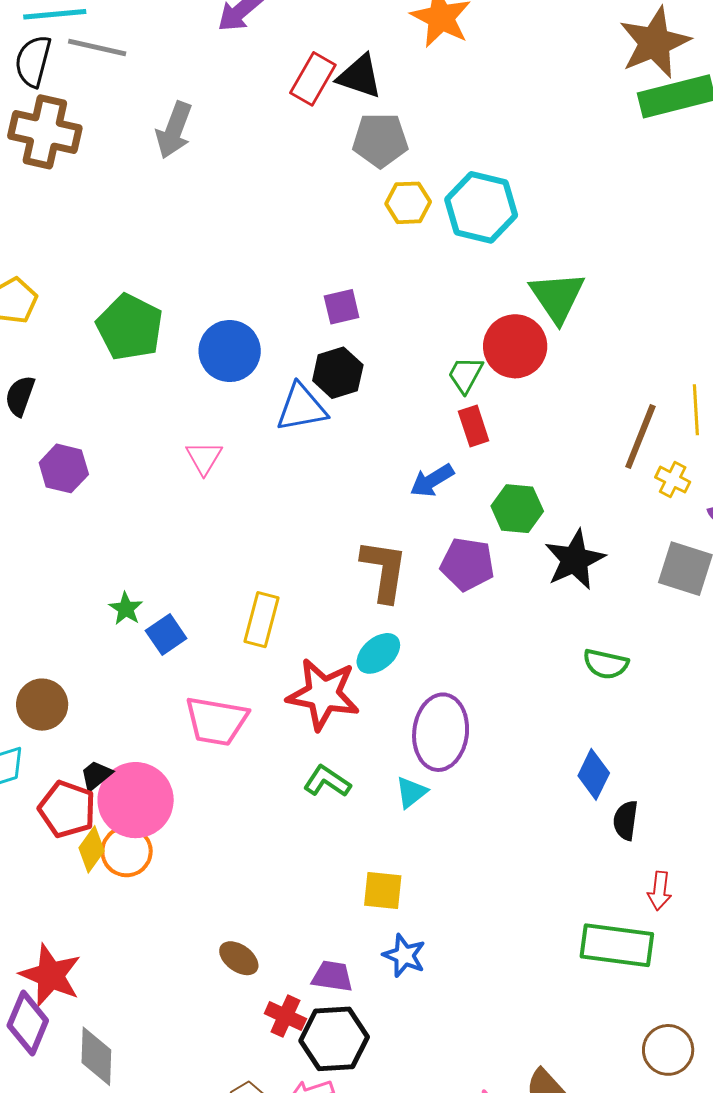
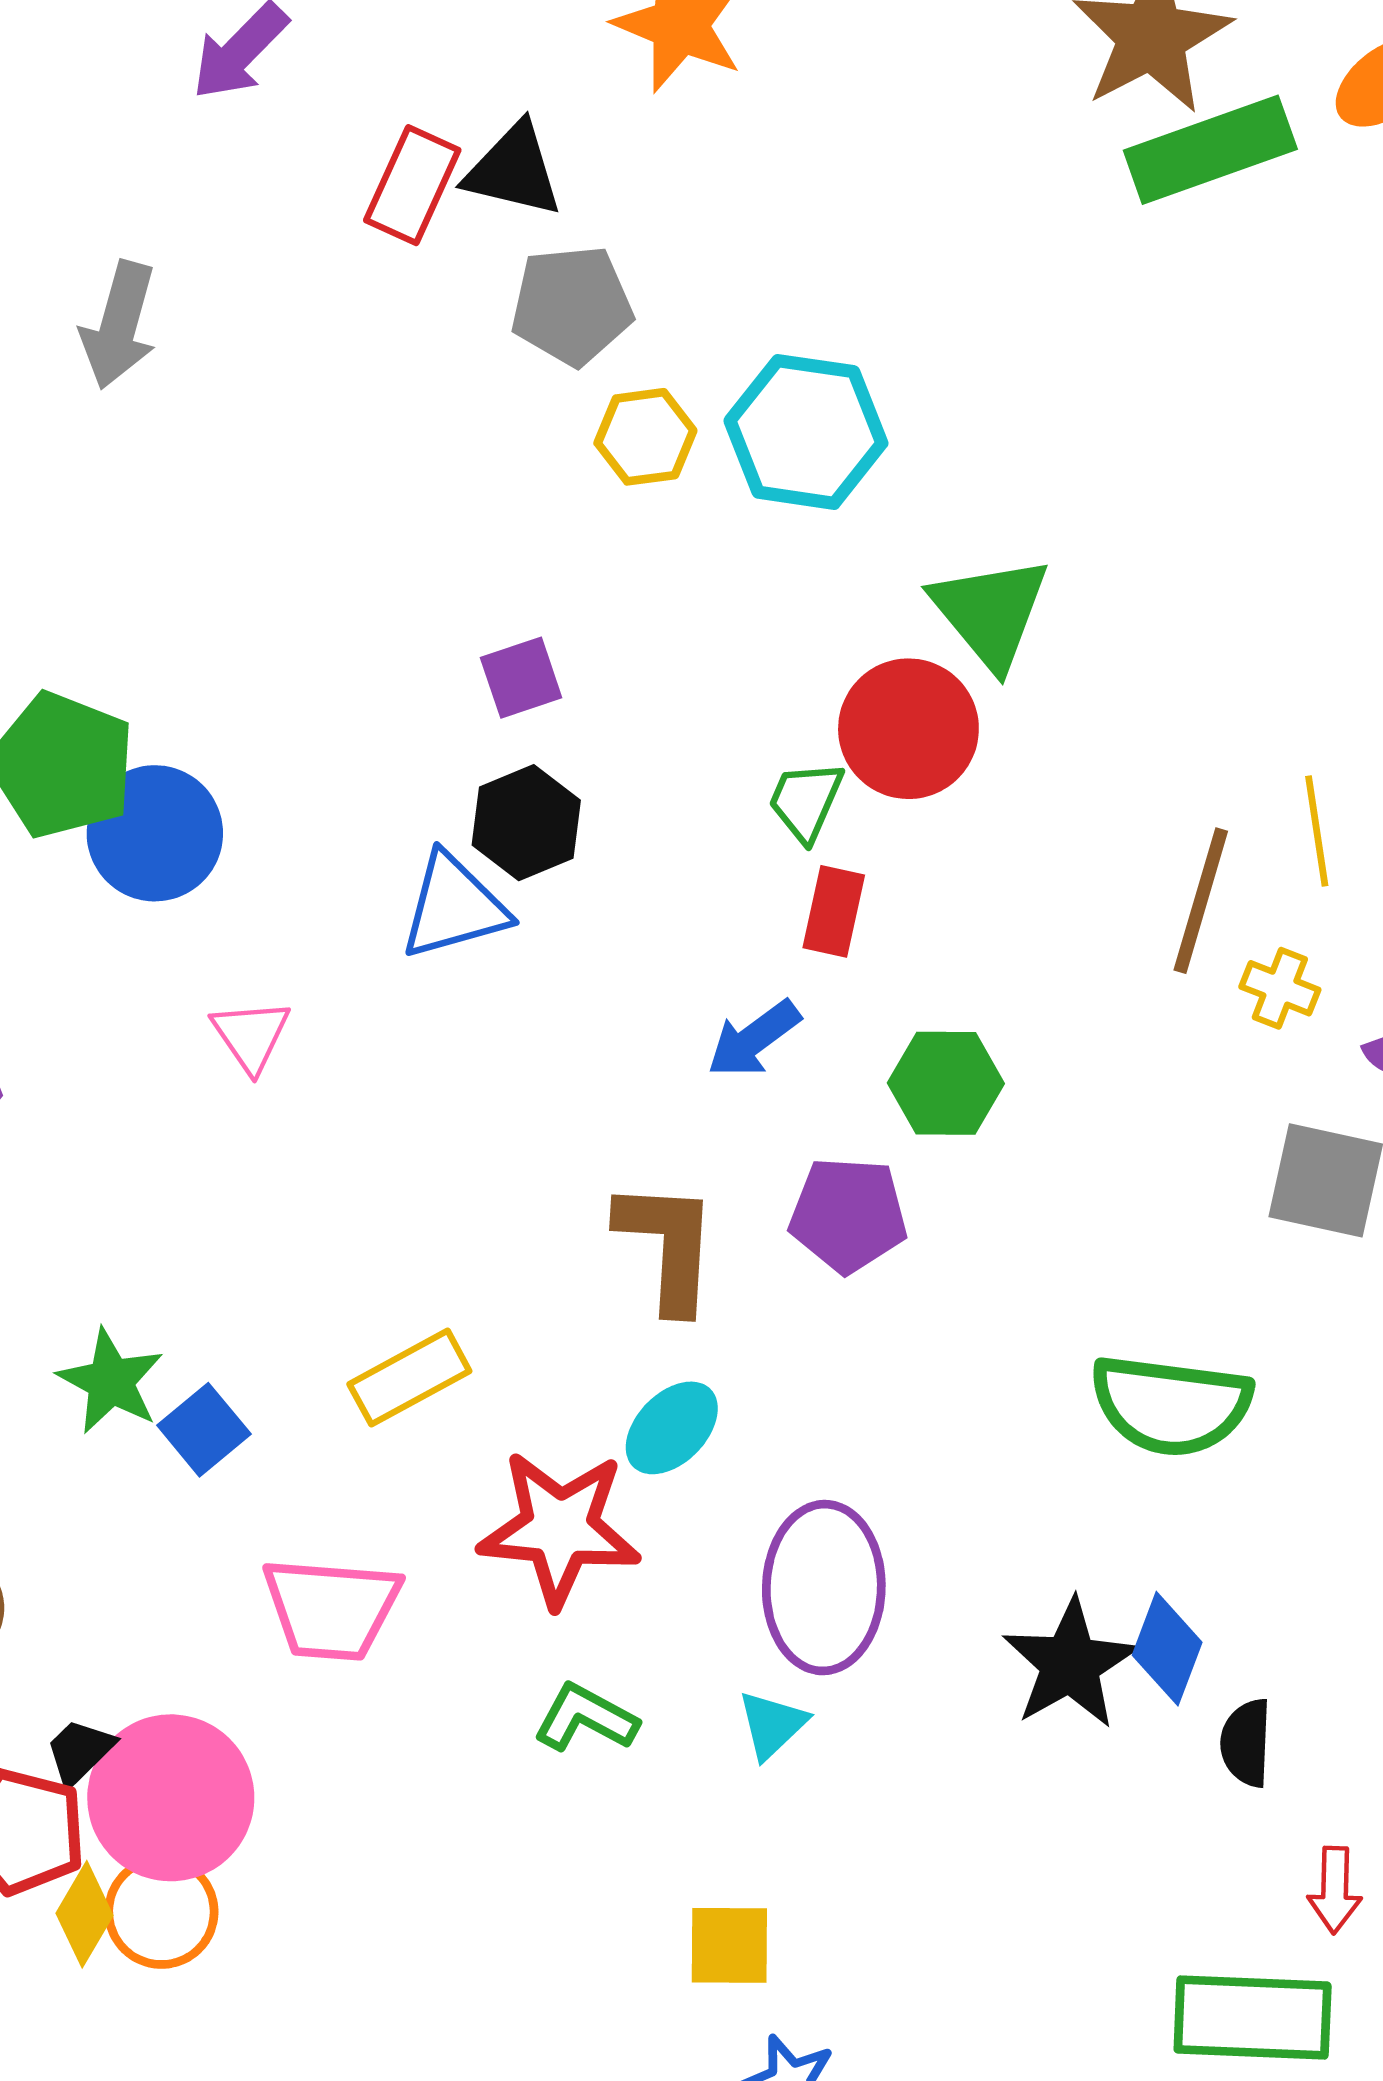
blue circle: (230, 351) -> (155, 833), moved
red rectangle: (474, 426) -> (834, 911), turned 36
black star: (575, 560) -> (1070, 1664), moved
green star: (126, 609) -> (111, 1381), size x1.4
yellow rectangle: (261, 620) -> (409, 1378), turned 52
green semicircle: (606, 664) -> (1171, 1405), size x1.6

